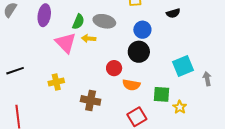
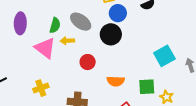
gray ellipse: (104, 21) -> (81, 22), turned 30
blue circle: (142, 30) -> (118, 13), moved
black circle: (139, 52) -> (111, 34), moved
red circle: (114, 68) -> (88, 62), moved

